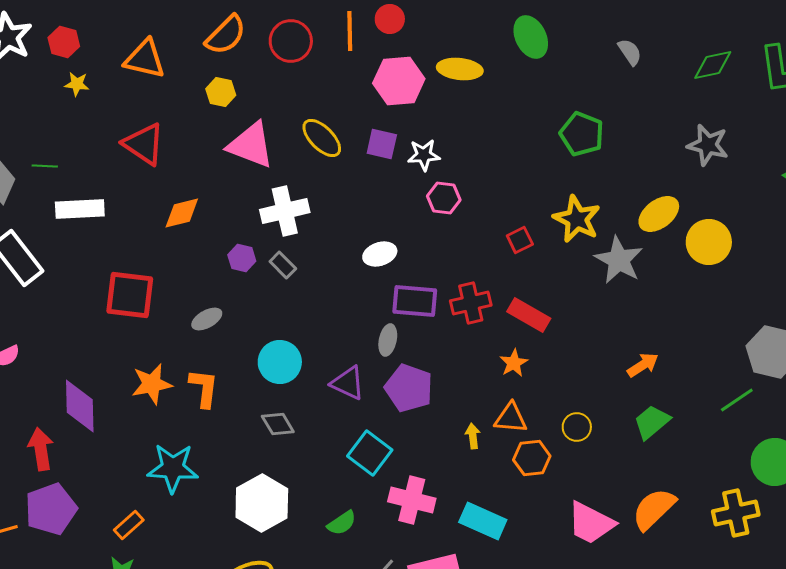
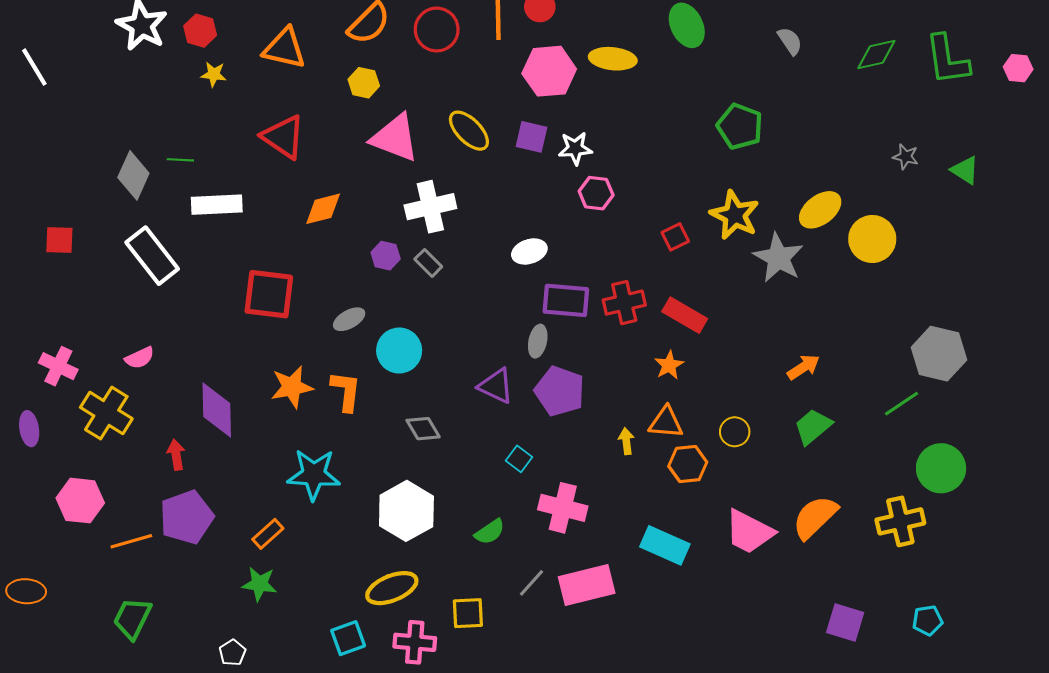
gray star: (708, 145) -> (906, 157), moved, size x0.6
cyan circle: (280, 362) -> (399, 350), moved
red arrow: (41, 449) -> (176, 455), size x0.7
cyan square: (370, 453) -> (519, 459), size x0.6
cyan rectangle: (483, 521) -> (665, 545), moved

